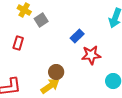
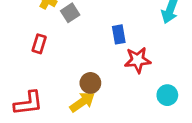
blue rectangle: (77, 36) -> (119, 34), turned -56

